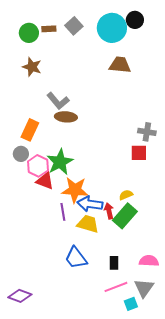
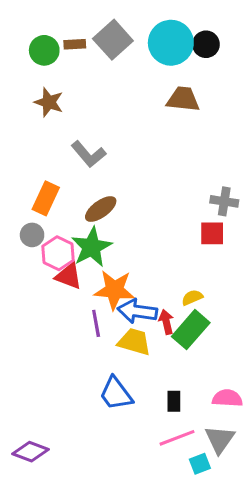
black circle: (135, 20) -> (206, 44), moved
gray square: (74, 26) -> (113, 40), size x1.4
brown ellipse: (66, 117) -> (101, 209), moved, turned -40

